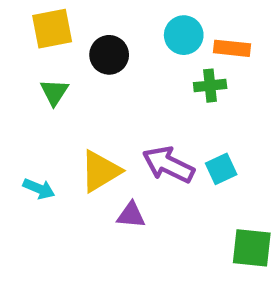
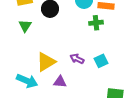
purple arrow: (168, 165) -> (77, 59), size x0.6
cyan arrow: (39, 189) -> (27, 81), moved, size x1.5

